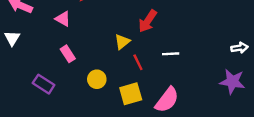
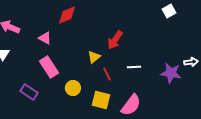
pink rectangle: (68, 54) -> (49, 67), size x1.5
purple star: (232, 82) -> (171, 73), moved
yellow square: (131, 94) -> (101, 100), turned 30

